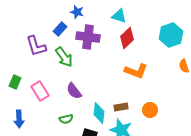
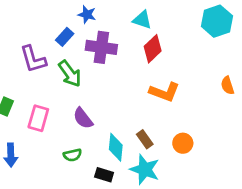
cyan hexagon: (171, 35) -> (217, 21), moved
pink rectangle: (40, 91) -> (38, 118), turned 48
brown rectangle: (121, 107) -> (145, 139), turned 64

